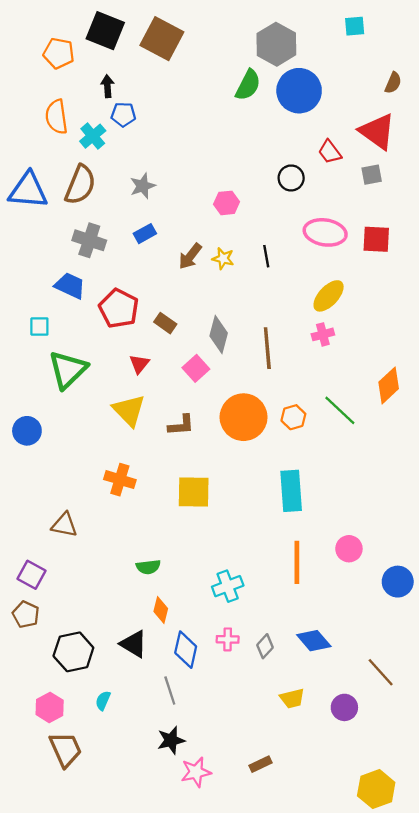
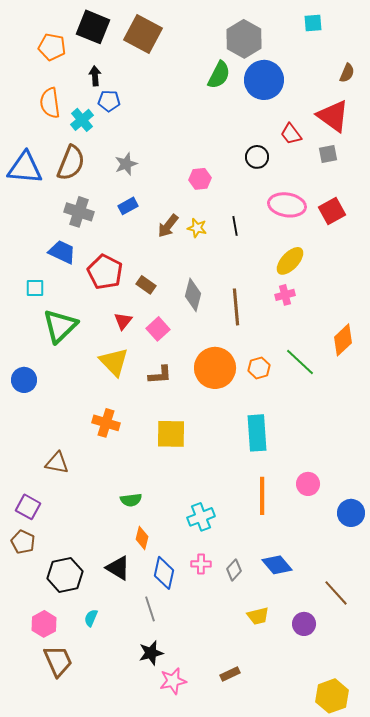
red square: (376, 239) -> (332, 211), turned -32
pink square: (196, 368) -> (158, 329), moved

